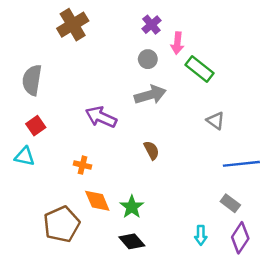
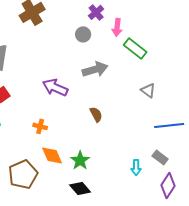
gray circle: (148, 59) -> (83, 34), moved
cyan arrow: (201, 235) -> (136, 167), moved

